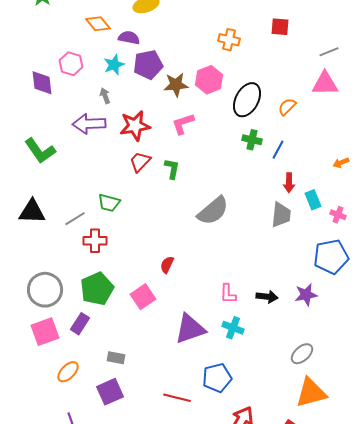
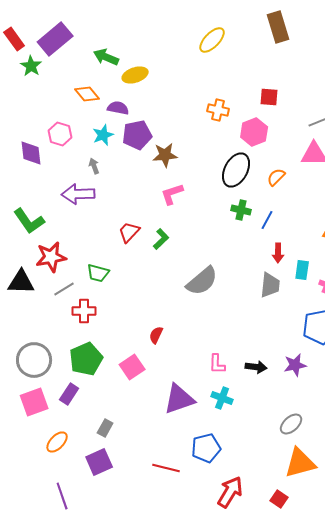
pink hexagon: (209, 80) -> (254, 132), moved
red star: (135, 126) -> (51, 257), moved
green L-shape: (172, 169) -> (161, 239), turned 35
cyan rectangle: (313, 200) -> (302, 270), turned 30
gray rectangle: (116, 358) -> (105, 428), turned -72

